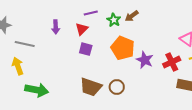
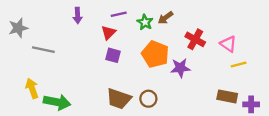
purple arrow: (56, 27) -> (78, 15), moved
purple star: (145, 60) -> (180, 68), turned -30
red cross: (172, 62) -> (195, 39), moved, turned -36
yellow arrow: (18, 66) -> (32, 88), moved

